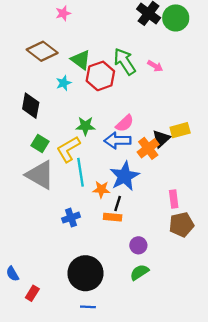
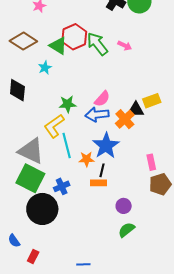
red hexagon: (100, 76) -> (74, 37), moved
black triangle: (161, 139) -> (136, 110), turned 48
green square: (40, 143) -> (30, 178), moved, size x1.8
black circle: (85, 273) -> (42, 209), moved

